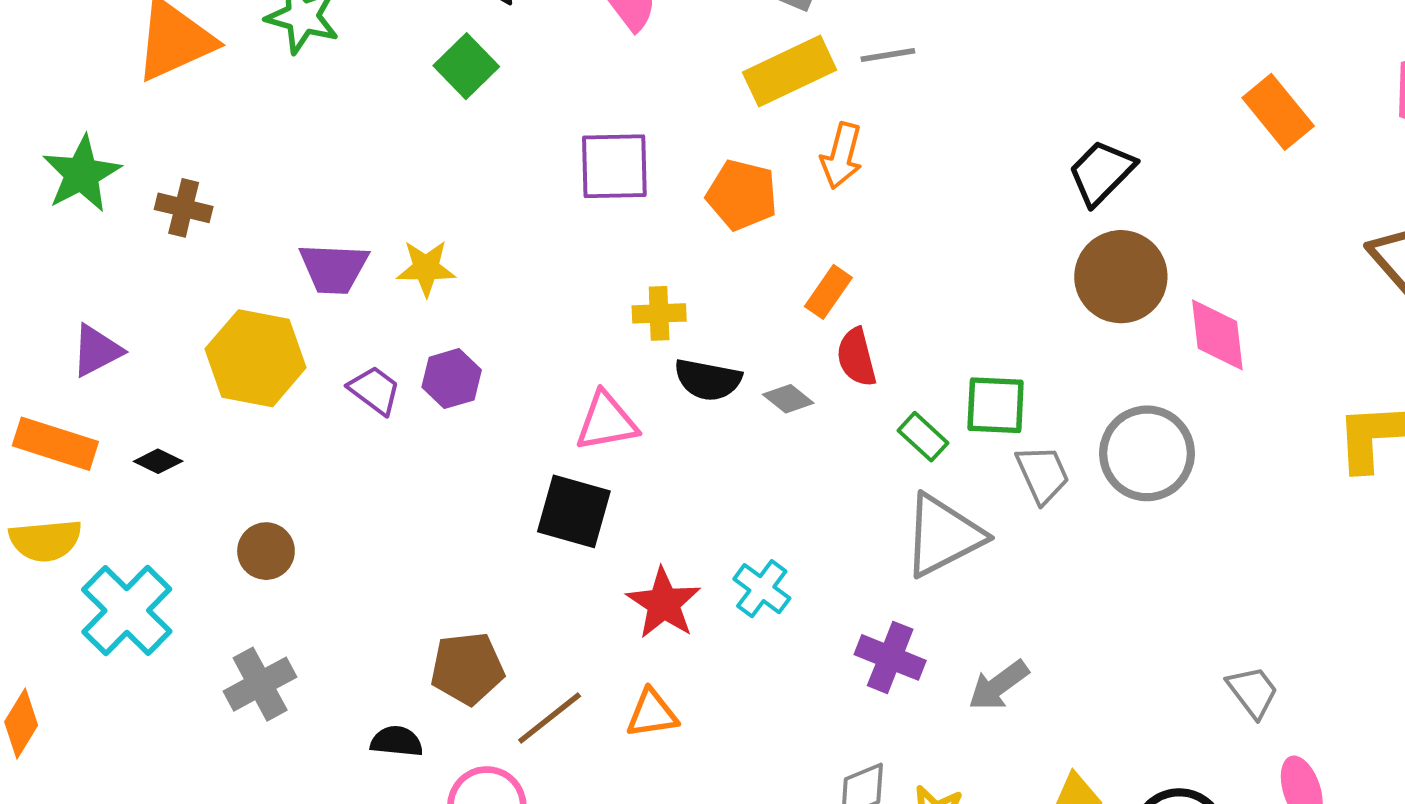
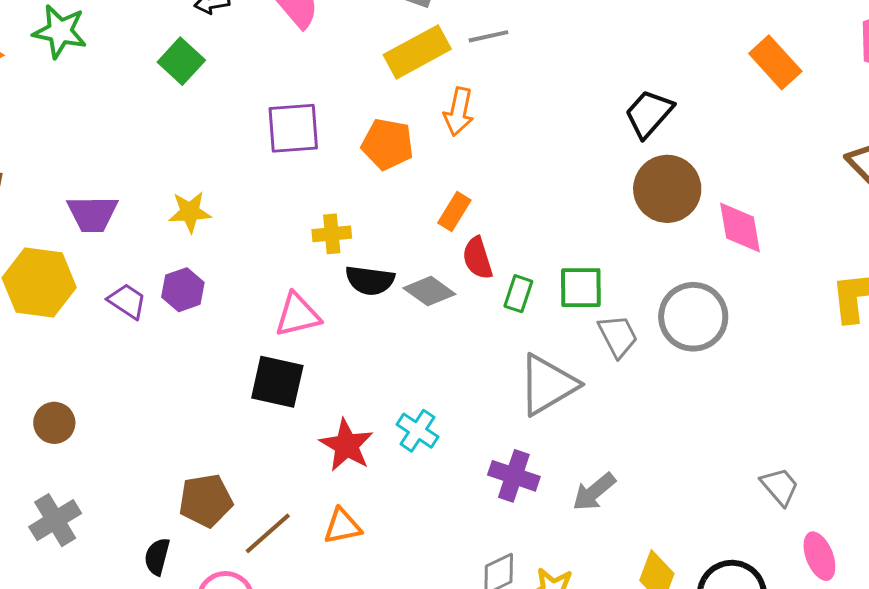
yellow star: (426, 268) -> (190, 212), moved
gray diamond: (788, 399) -> (429, 291), size x1.4
green rectangle: (923, 437) -> (518, 294), moved, turned 69
black semicircle: (397, 741) -> (157, 557), turned -78

